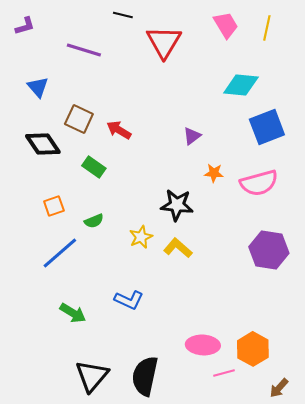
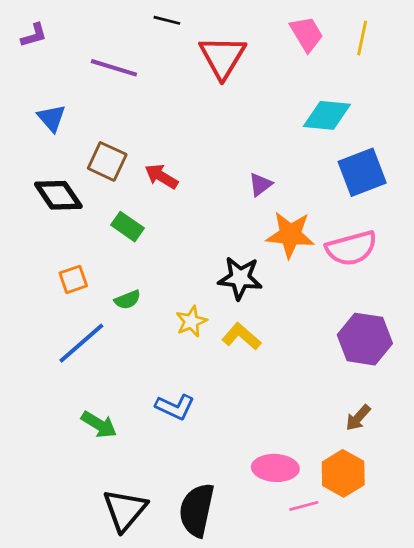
orange star: (214, 173) -> (290, 235), size x1.8
brown arrow: (279, 388) -> (358, 418), moved

